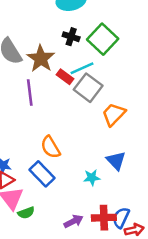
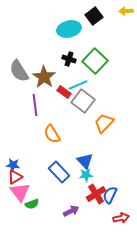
orange semicircle: (50, 147) -> (52, 134), moved
blue triangle: (116, 161) -> (85, 161), moved
blue rectangle: (42, 174) -> (59, 172), moved
red cross: (104, 218) -> (96, 194), moved, turned -30
blue semicircle: (121, 218) -> (110, 195), moved

